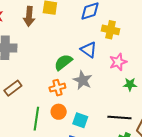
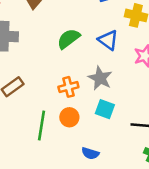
green semicircle: (63, 62) -> (69, 39), moved
cyan square: (80, 120) -> (105, 109), moved

